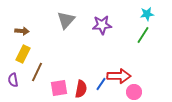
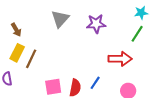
brown arrow: (22, 31) -> (16, 30), turned 56
brown line: (37, 72) -> (31, 59), moved
red arrow: (119, 76) -> (120, 59), moved

